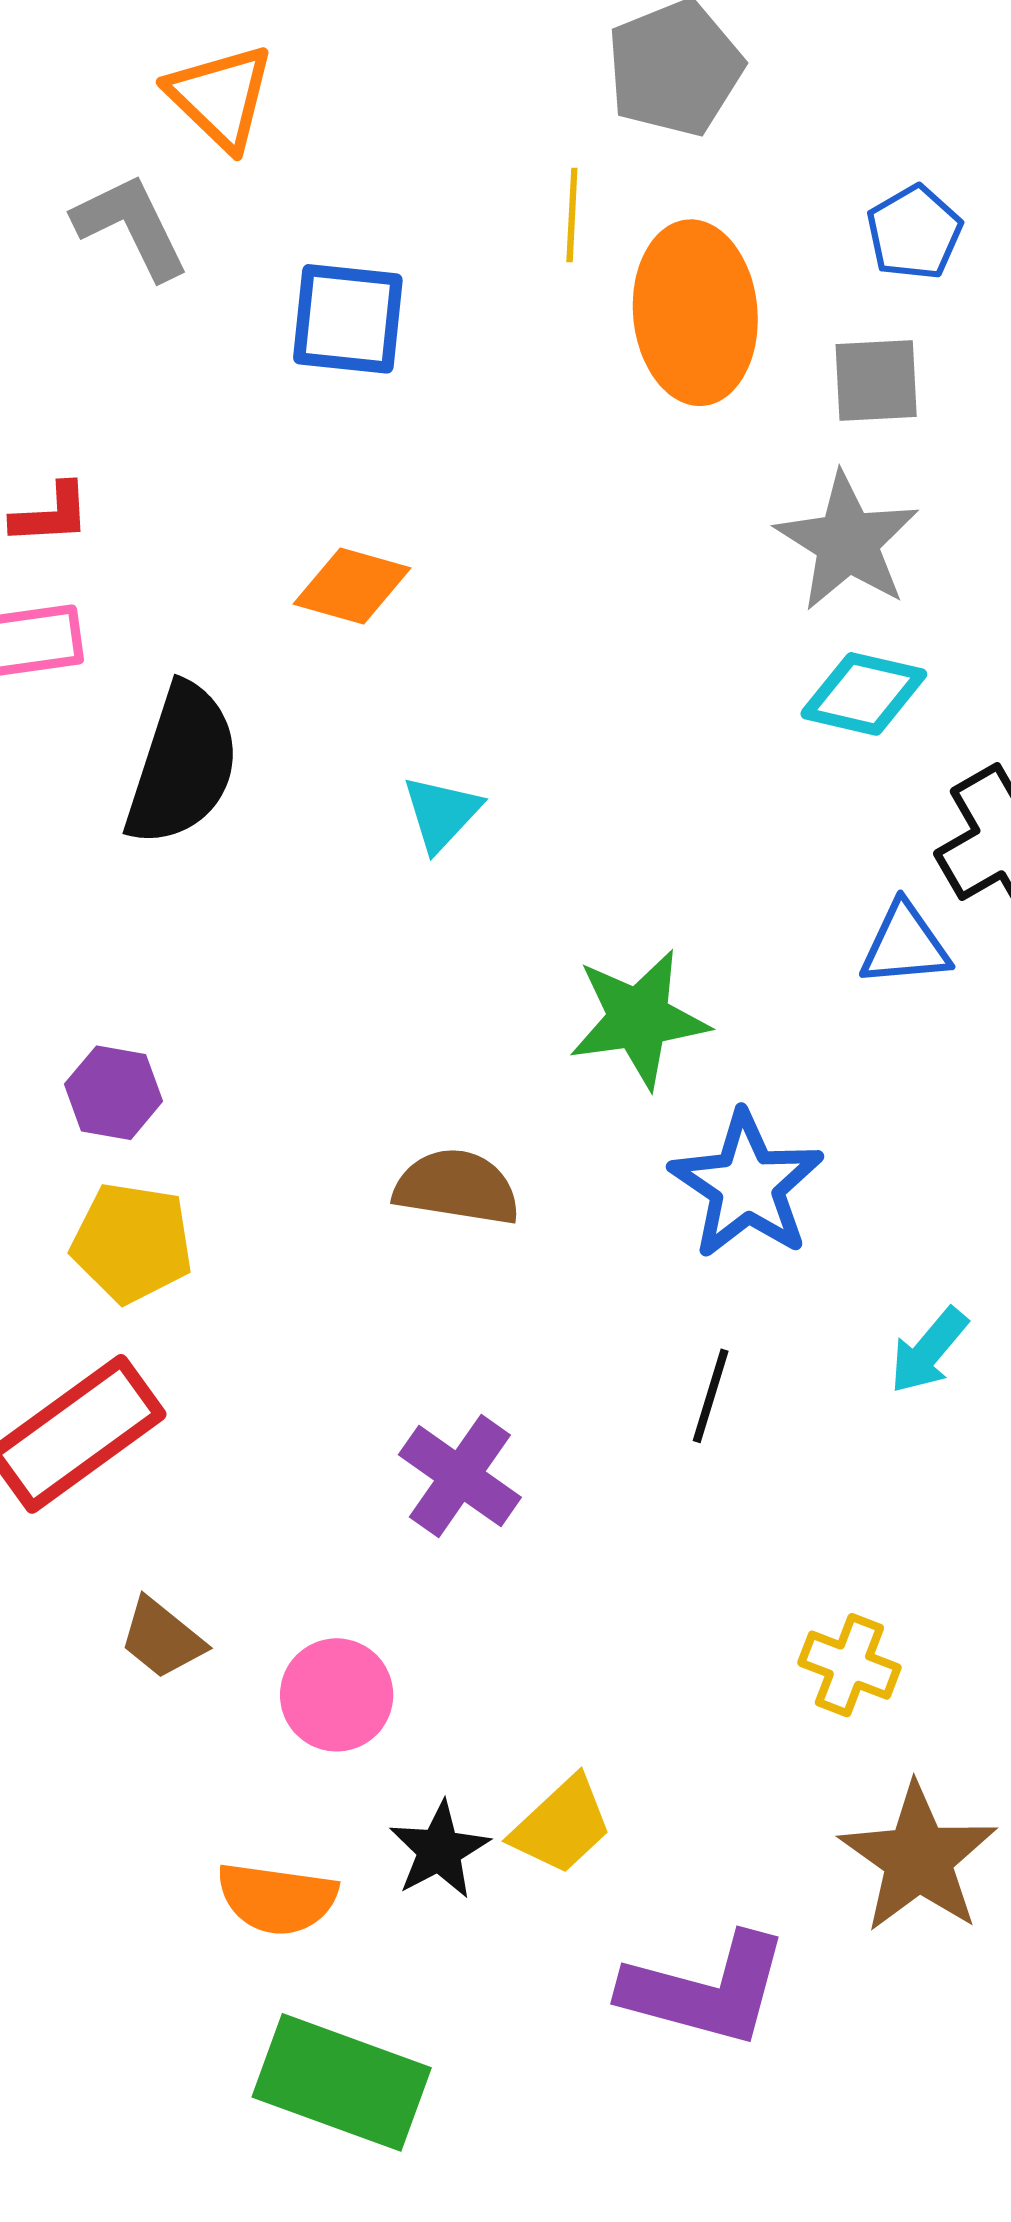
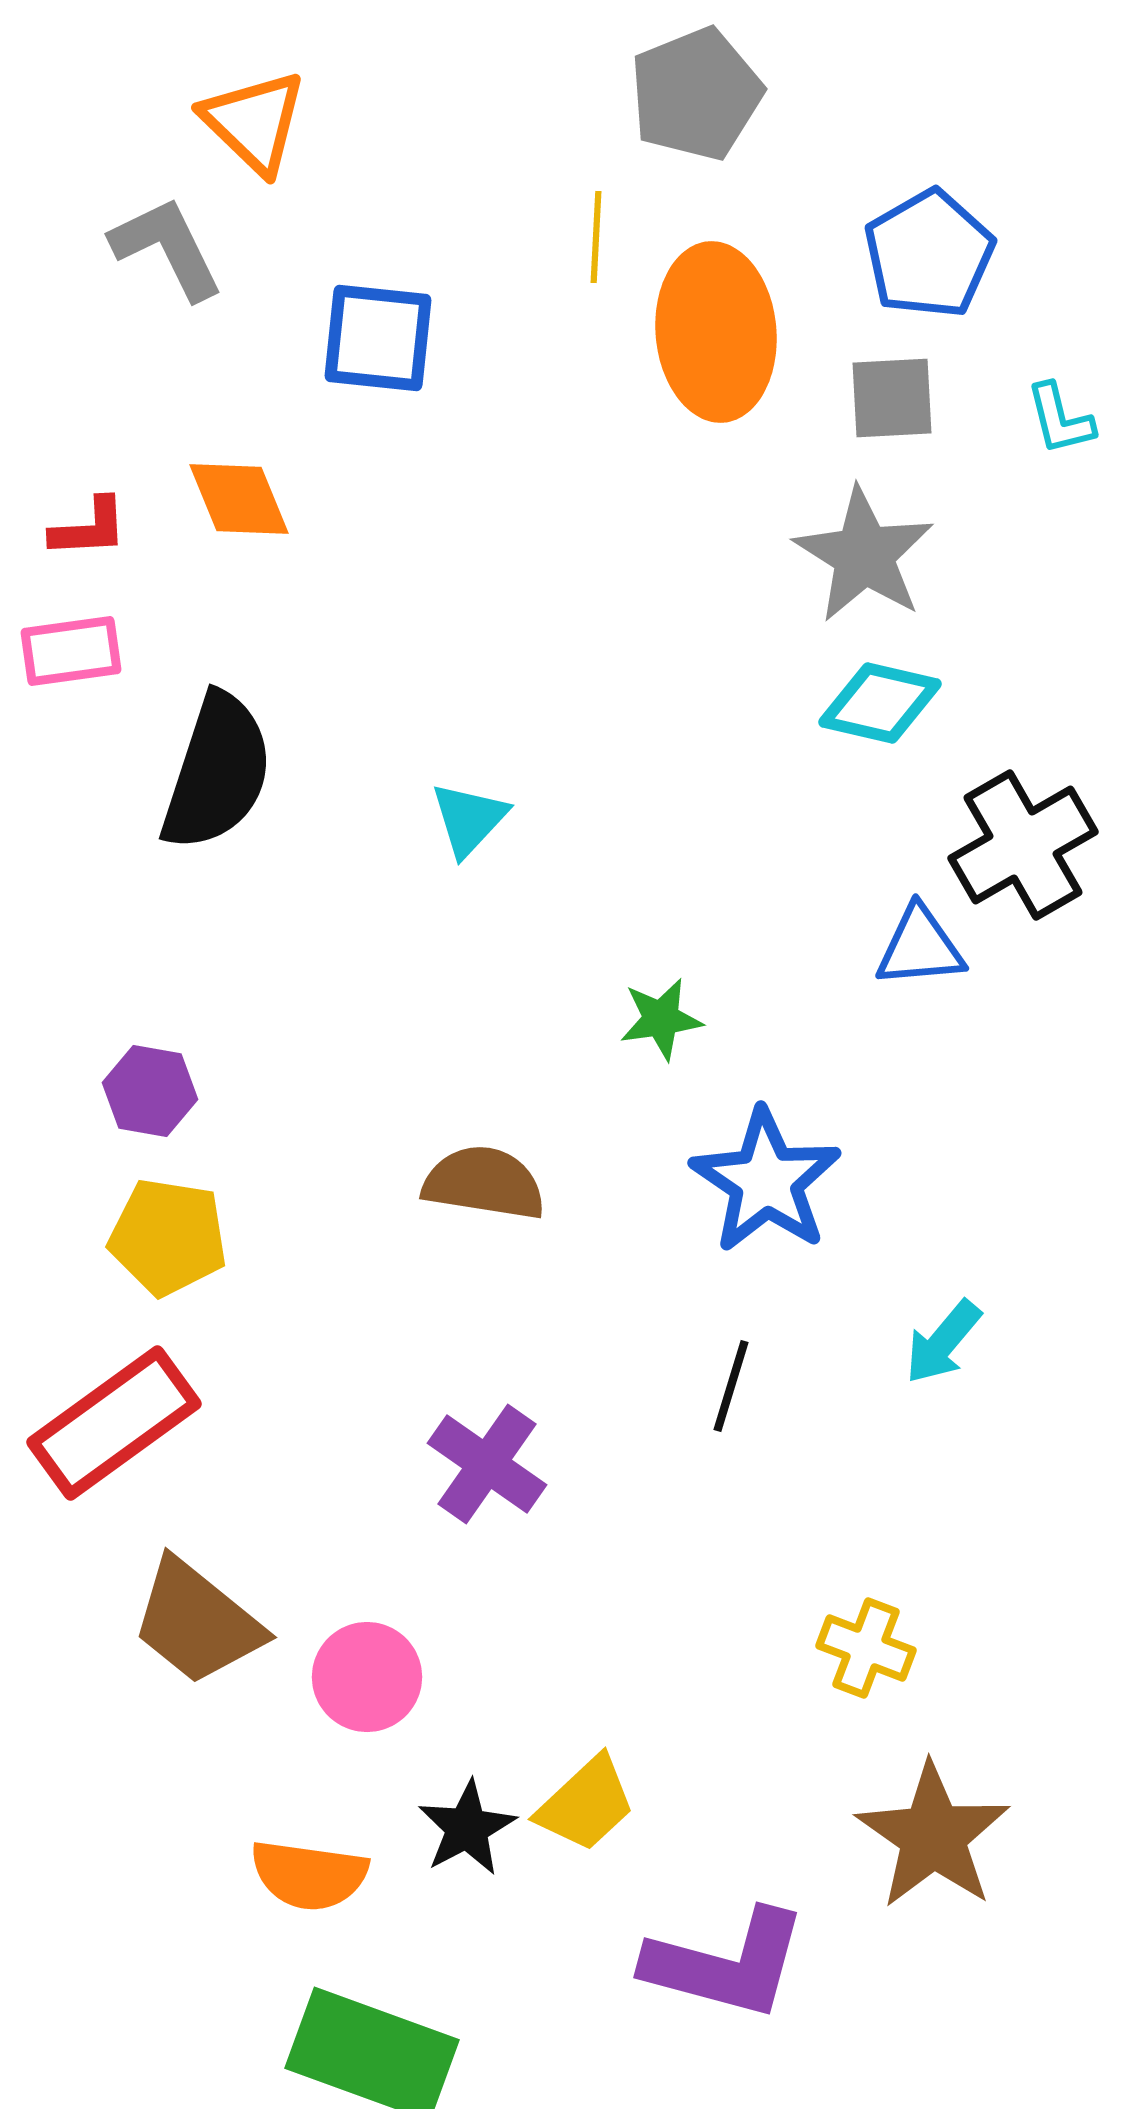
blue pentagon: (914, 233) -> (929, 254), size x1.4
orange diamond: (352, 586) -> (239, 499), moved, turned 52
green star: (639, 1019) -> (661, 1019), size x0.6
brown trapezoid: (162, 1638) -> (197, 1622), size x1.6

